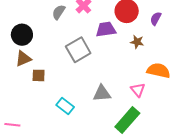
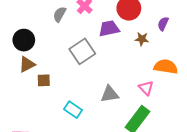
purple semicircle: (156, 19) -> (163, 24), moved

